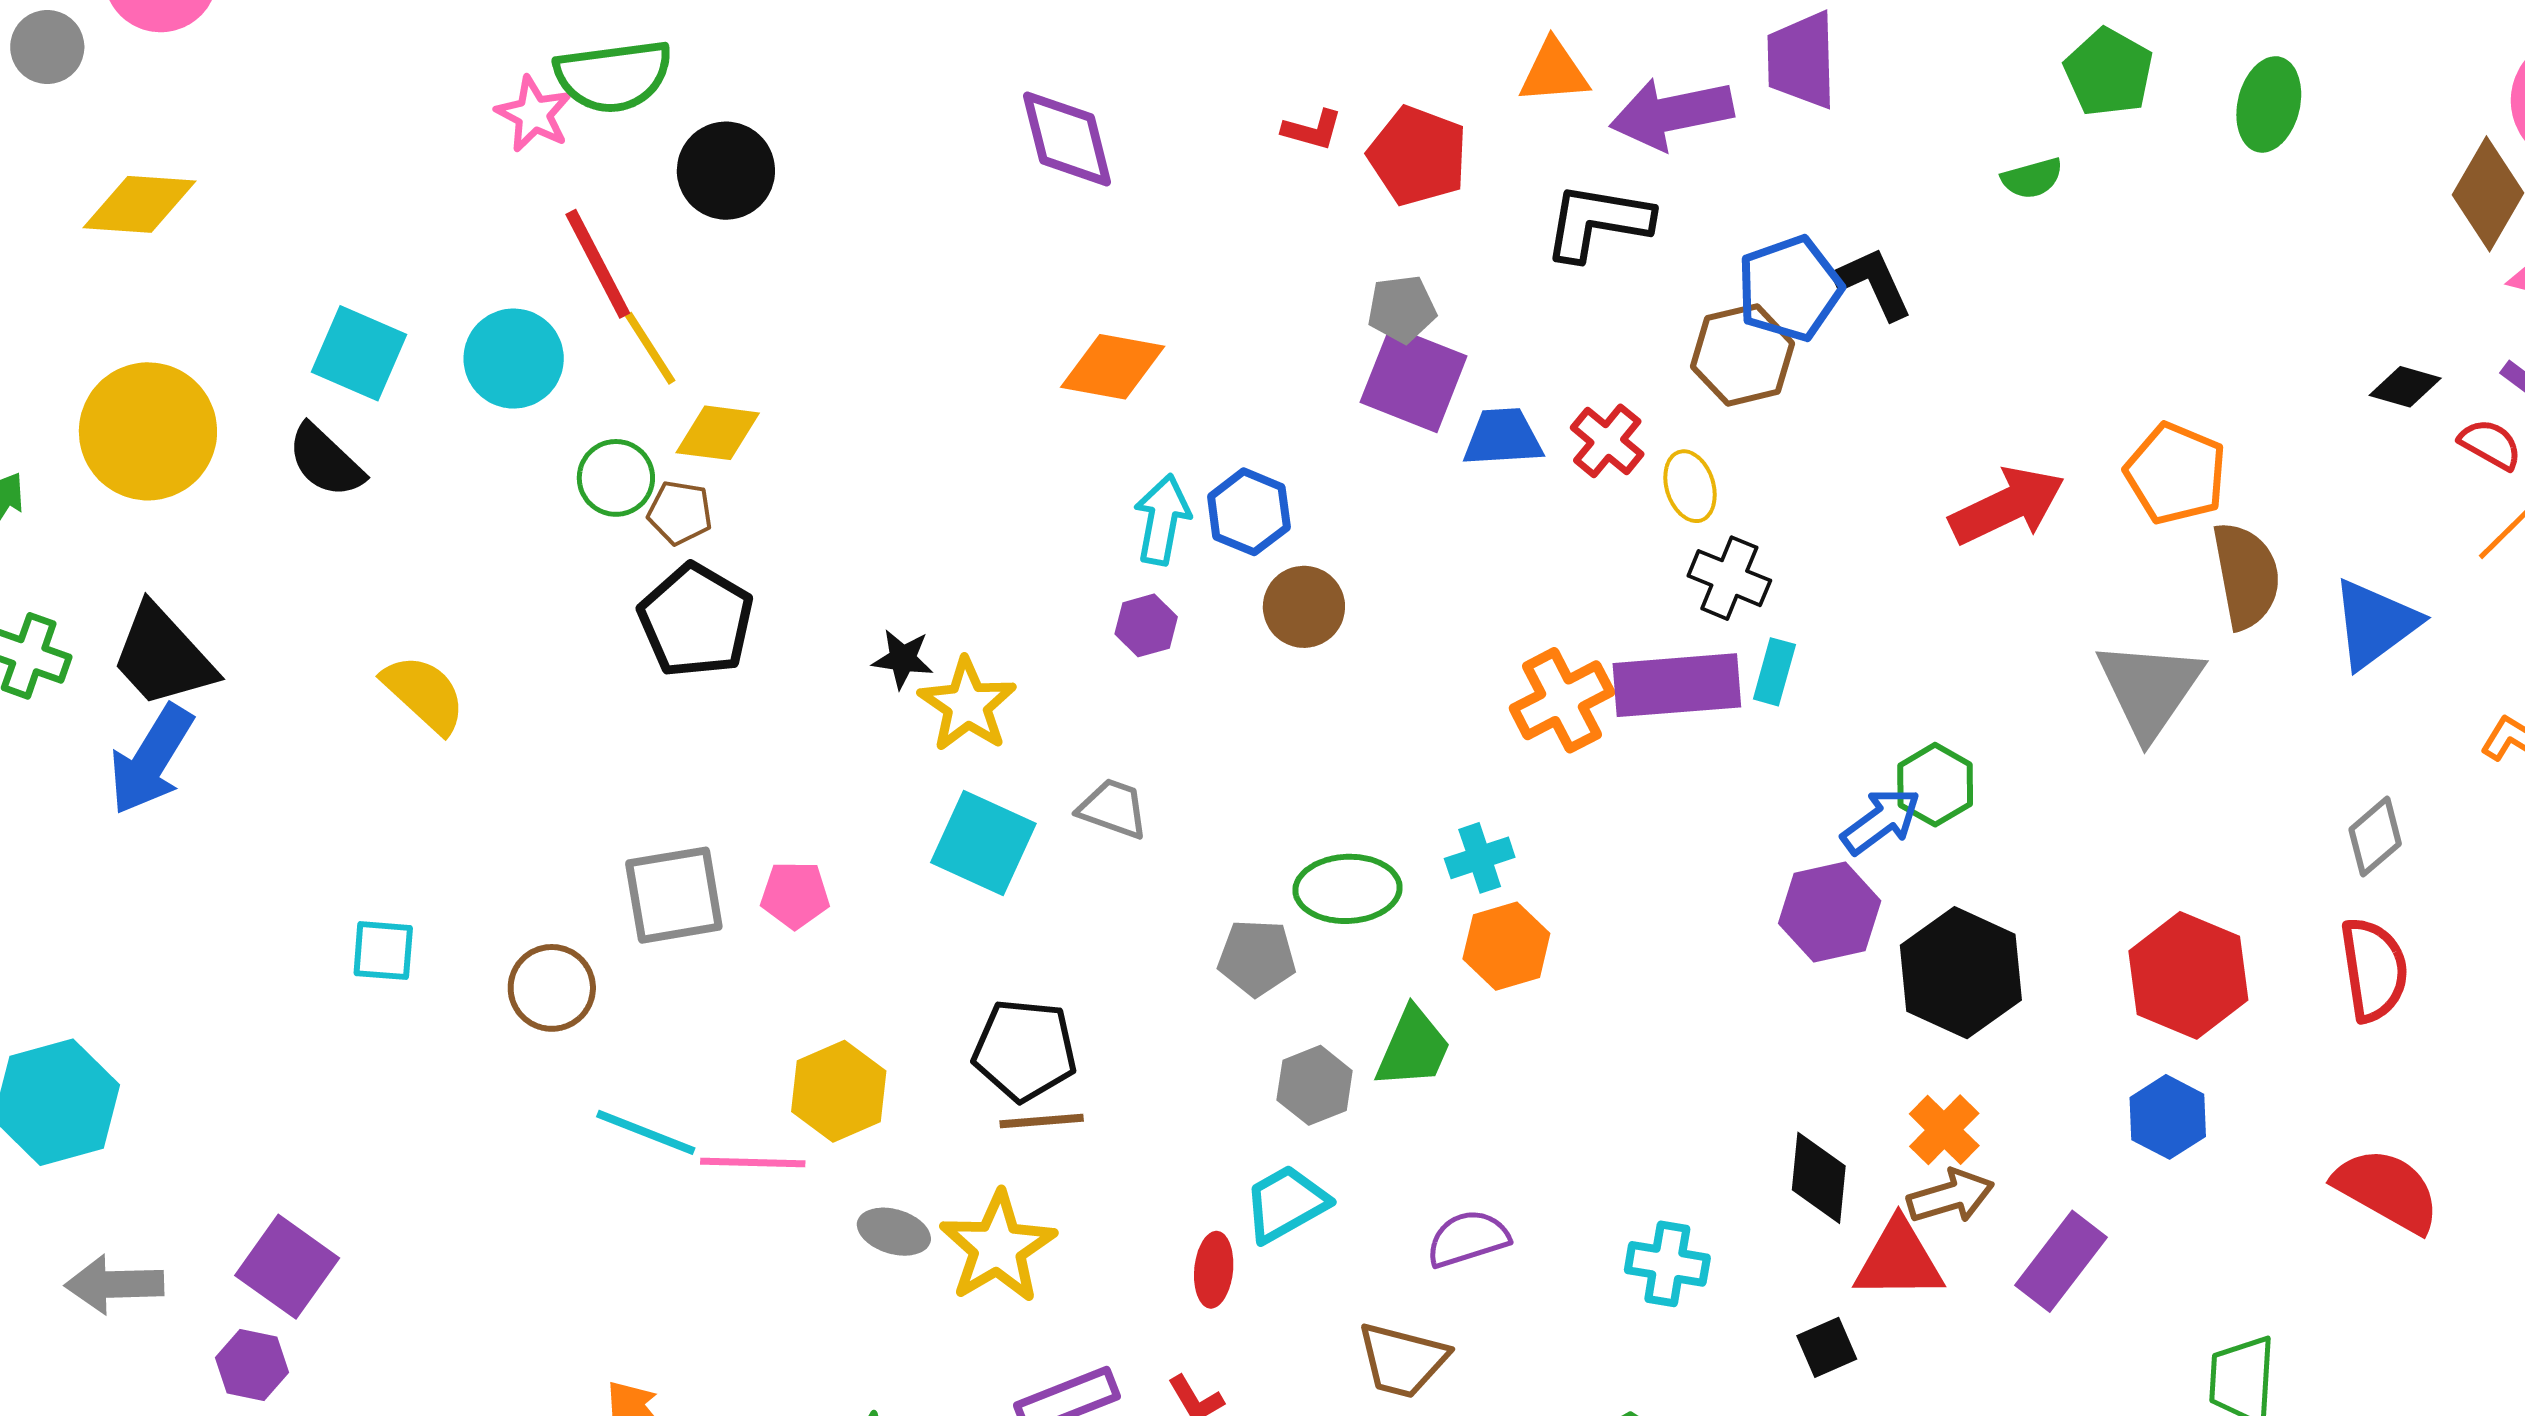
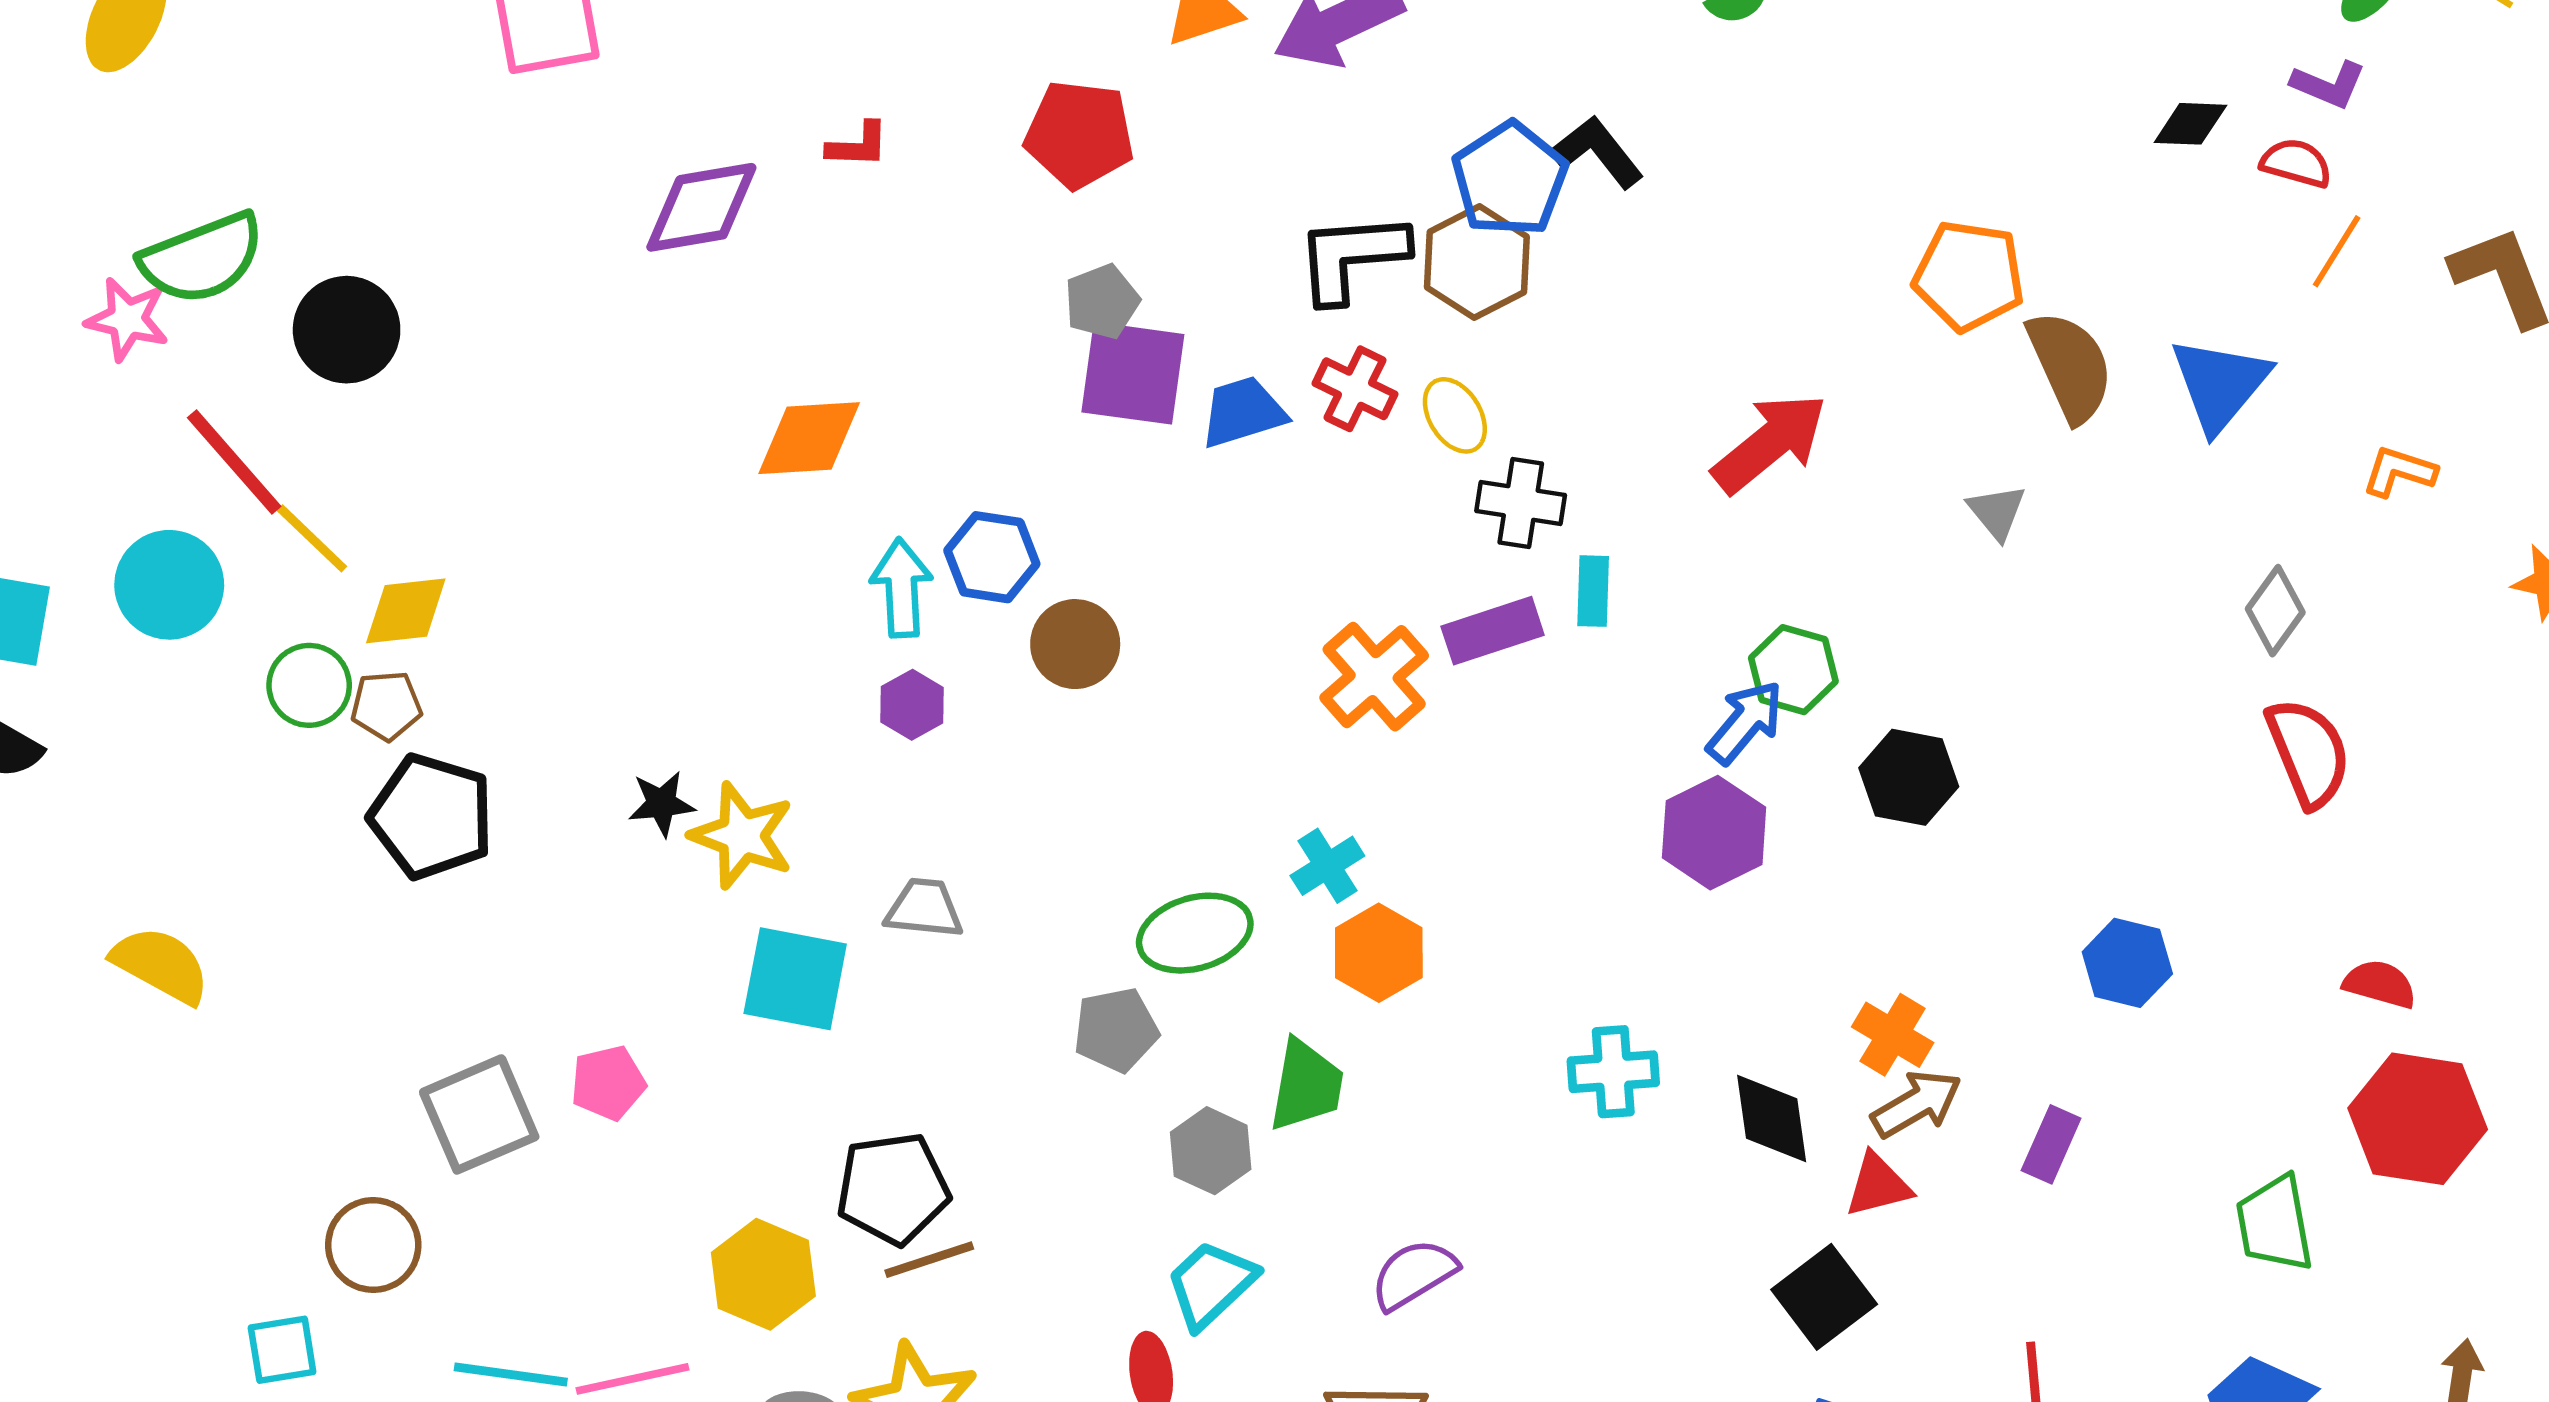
red L-shape: (1312, 130) -> (858, 145), moved
purple diamond: (1067, 139) -> (701, 207), turned -72
black L-shape: (1598, 222) -> (1352, 257), moved
red arrow: (2007, 506) -> (1770, 443), moved
purple rectangle: (1677, 685) -> (1493, 631), size x0.7
gray triangle: (2149, 689) -> (1997, 512), size x0.5
cyan square: (383, 951) -> (282, 1350), moved
black hexagon: (1961, 973) -> (1909, 777), moved, size x0.7
red hexagon: (2188, 975) -> (2418, 1119), moved
yellow hexagon: (839, 1091) -> (763, 1274), moved
red semicircle: (2387, 1190) -> (2380, 984), size x0.6
red triangle: (1899, 1260) -> (1878, 1185), size x0.7
purple rectangle: (2061, 1261) -> (2051, 1144), size x0.7
cyan cross: (1667, 1264) -> (1613, 1072), moved
black square: (1827, 1347) -> (1824, 1297), size x1.5

